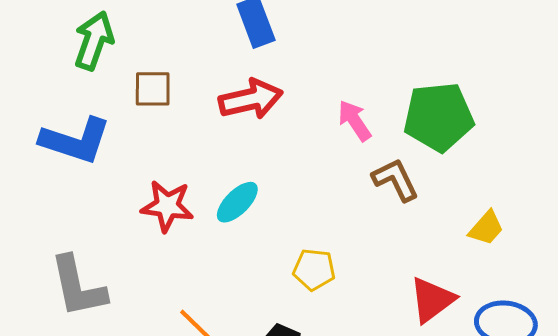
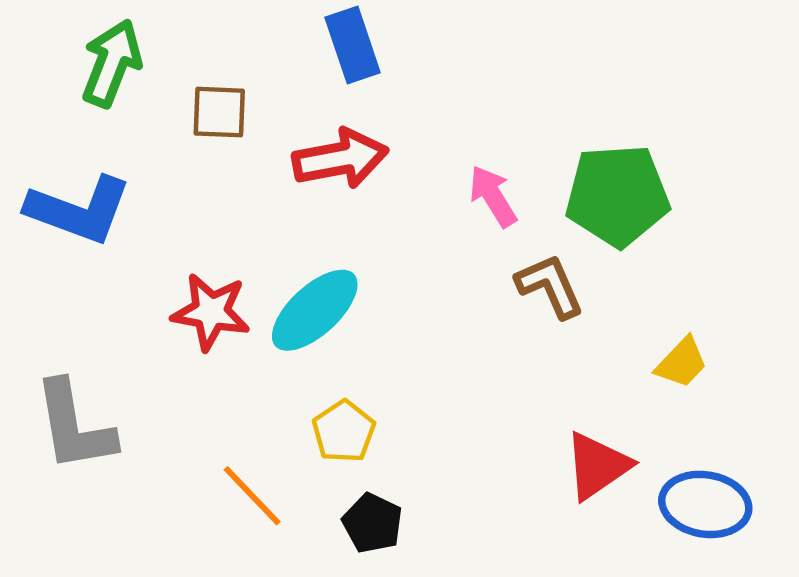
brown square: (153, 89) -> (219, 112), moved
cyan ellipse: (237, 202) -> (315, 310), size x1.4
yellow pentagon: (314, 269) -> (344, 431), moved, turned 30

